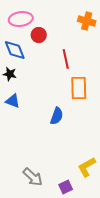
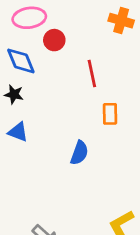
orange rectangle: (79, 88) -> (110, 114), size x0.7

